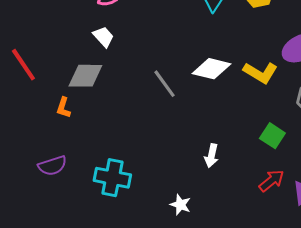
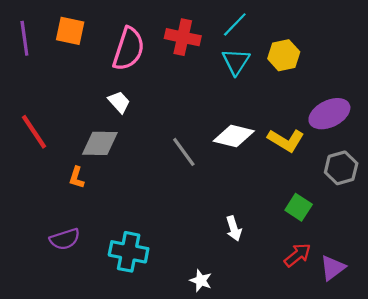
white arrow: (211, 156) -> (234, 228), turned -30

